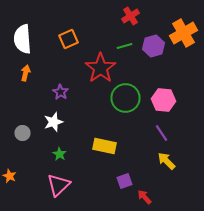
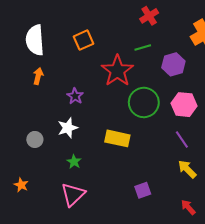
purple hexagon: (154, 46) -> (173, 64), moved
yellow rectangle: (104, 146) -> (117, 138), moved
red arrow: (144, 197) -> (188, 207), moved

